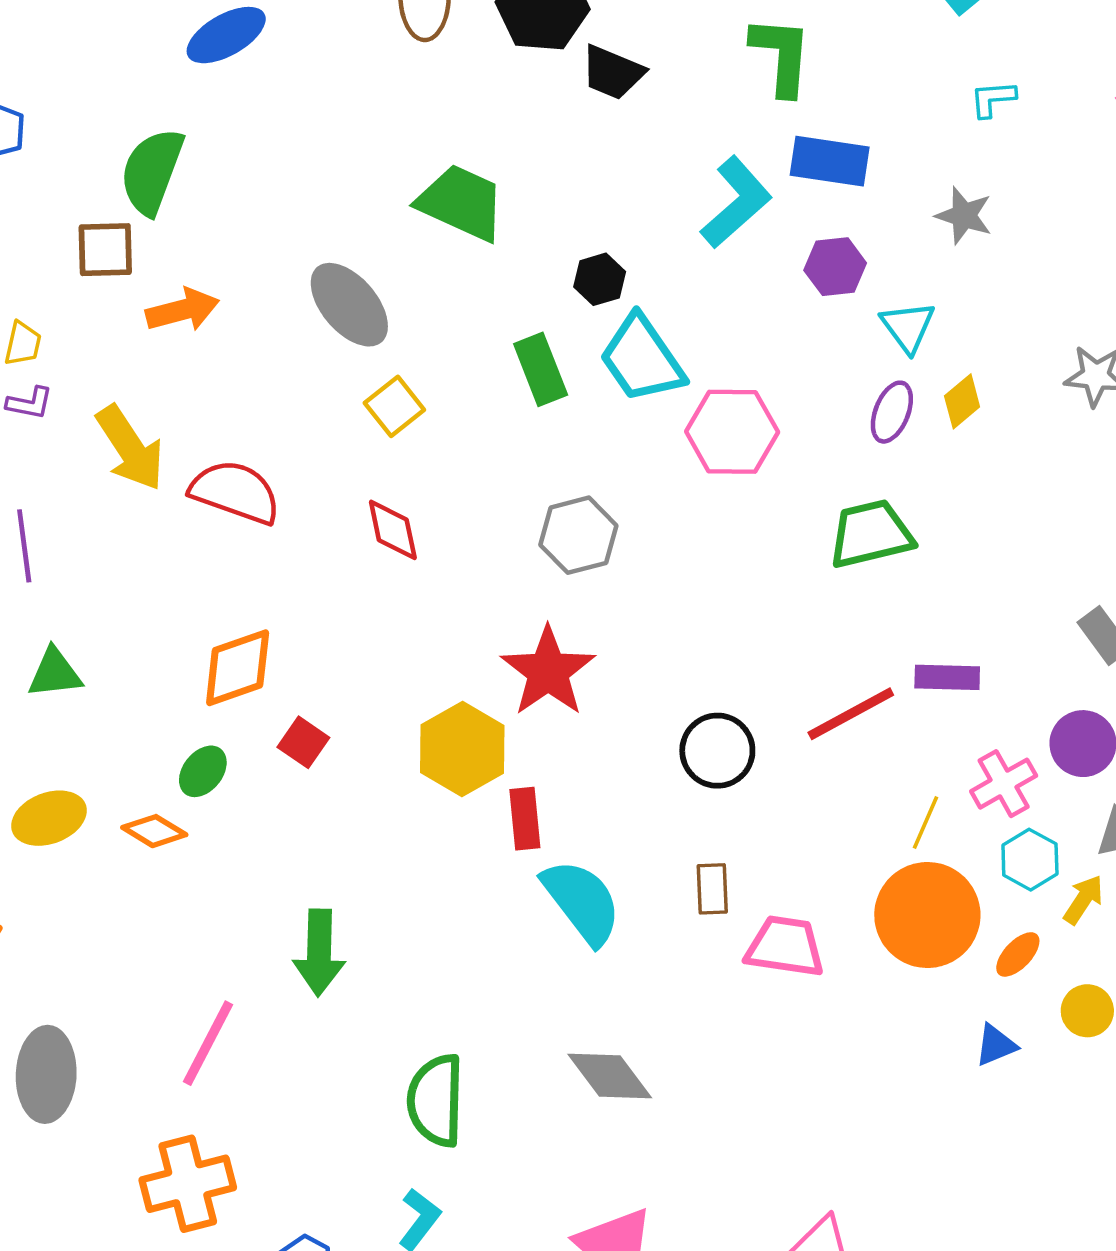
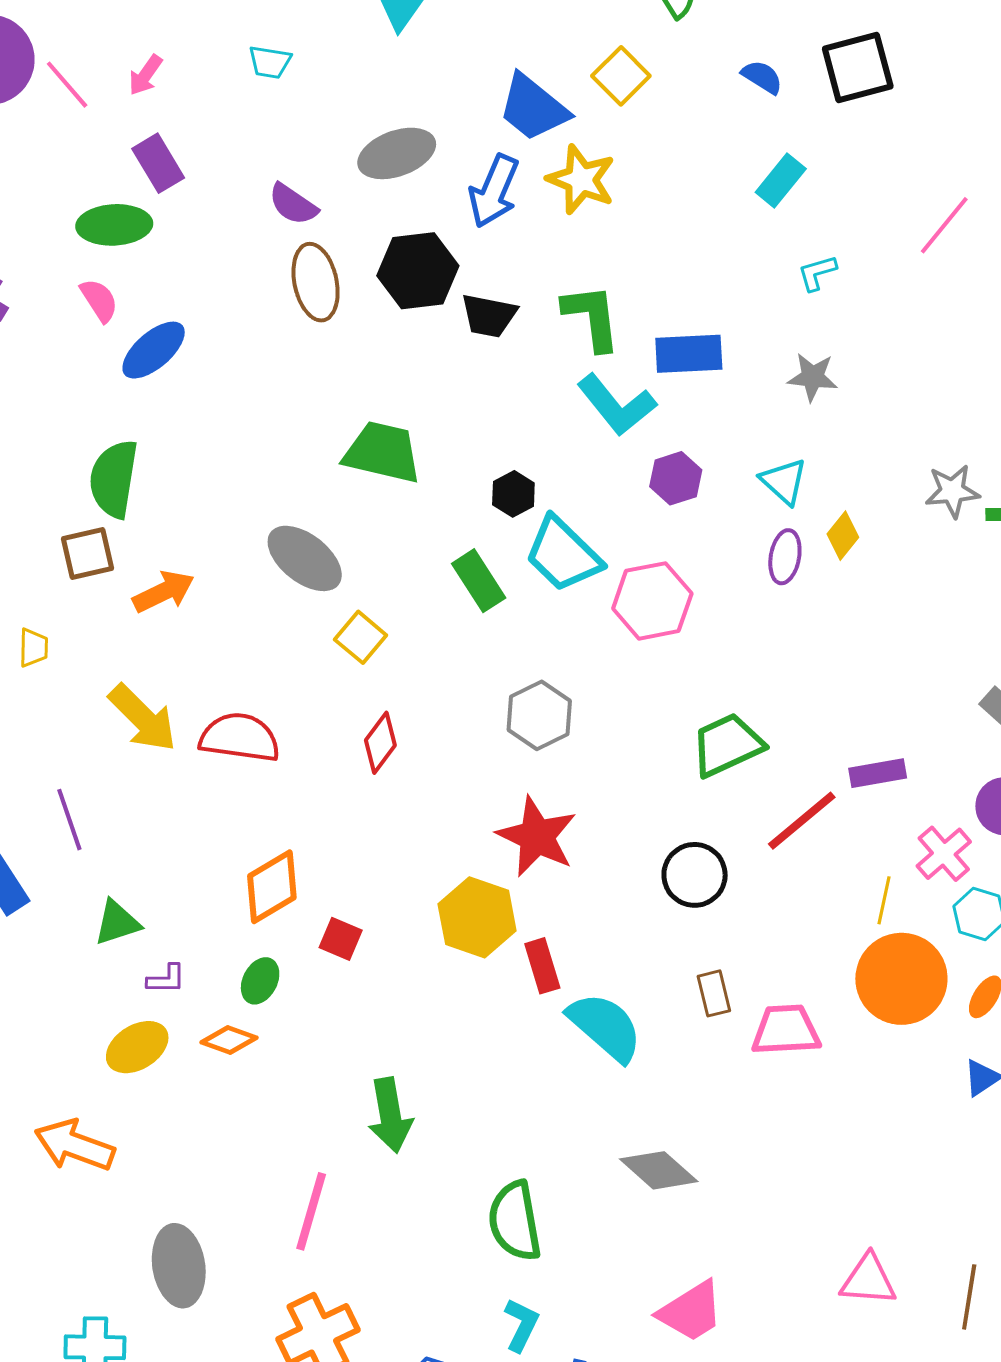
green L-shape: (781, 56) -> (592, 317), moved
cyan L-shape: (736, 202) -> (616, 405), turned 104
purple hexagon: (835, 267) -> (676, 478), moved
purple L-shape: (30, 403) -> (166, 979), moved
red diamond: (393, 530) -> (380, 743), turned 60
green trapezoid: (871, 534) -> (727, 745), moved

